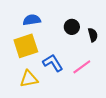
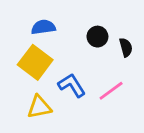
yellow square: (26, 46) -> (35, 62), turned -35

